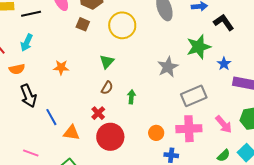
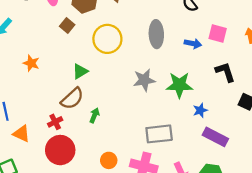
black L-shape: (224, 22) -> (225, 72), moved
gray star: (168, 67) -> (144, 80), moved
brown semicircle: (107, 88) -> (72, 99), size x1.6

